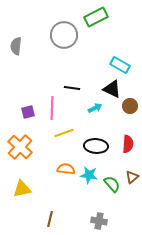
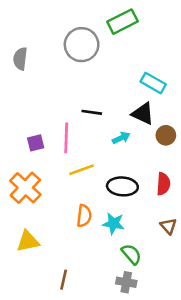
orange semicircle: (66, 169) -> (84, 216), turned 90
brown triangle: (132, 177) -> (168, 226), turned -32
green semicircle: (112, 184) -> (131, 254), moved

